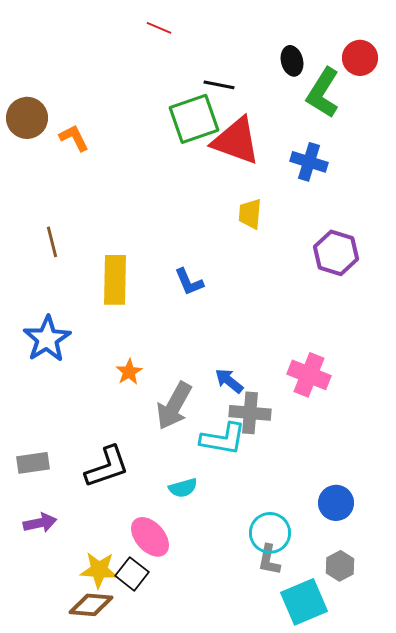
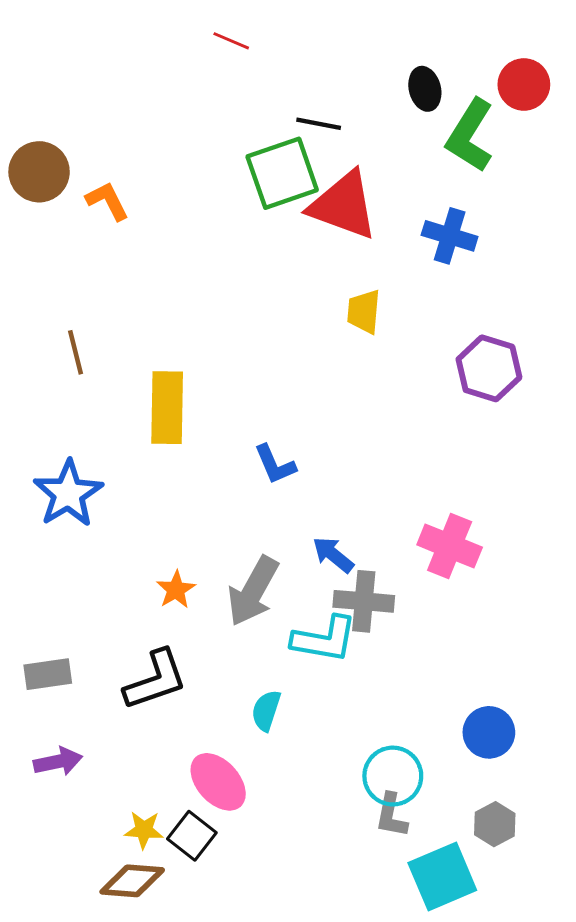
blue L-shape: (189, 282) -> (275, 464), moved
orange star: (129, 372) -> (176, 590), moved
cyan semicircle: (183, 488) -> (266, 711), turned 124
yellow star: (99, 570) -> (144, 830), size x0.7

